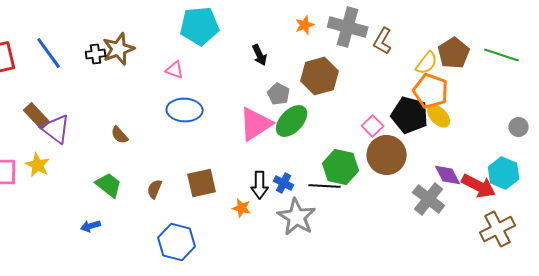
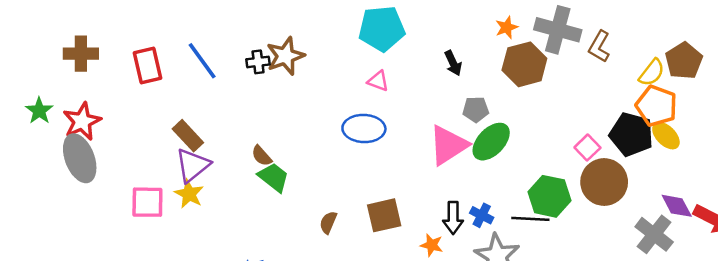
pink triangle: (175, 70) -> (378, 81), moved
brown hexagon: (320, 76) -> (524, 64), moved
gray pentagon: (279, 94) -> (476, 109), turned -30
purple triangle: (56, 129) -> (193, 165), moved, turned 44
brown semicircle: (120, 135) -> (262, 156), moved
green trapezoid: (109, 185) -> (274, 177), moved

